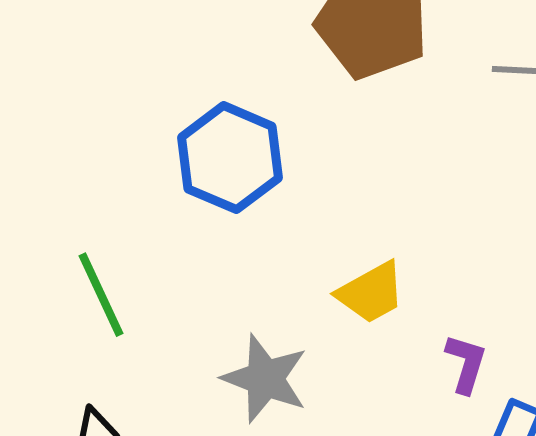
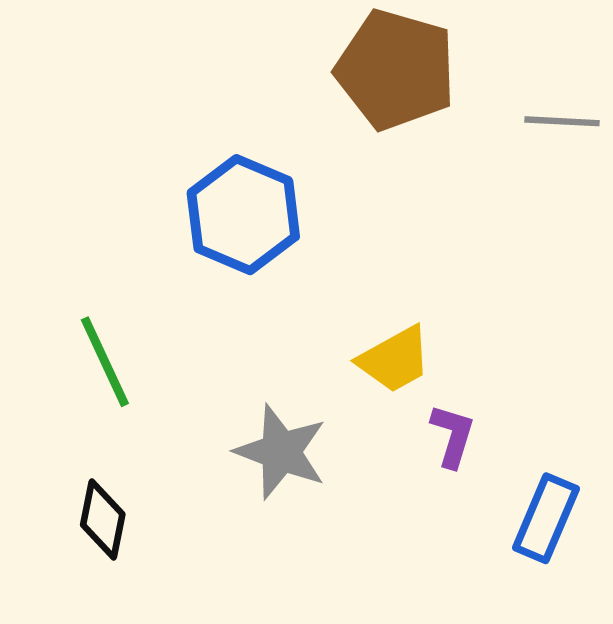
purple L-shape: (466, 364) -> (453, 436), moved

